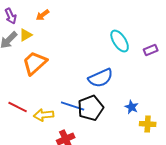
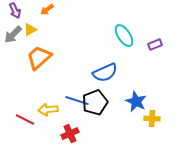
red line: (18, 107) -> (25, 120), moved
blue star: (132, 107) -> (136, 102), size x1.5

